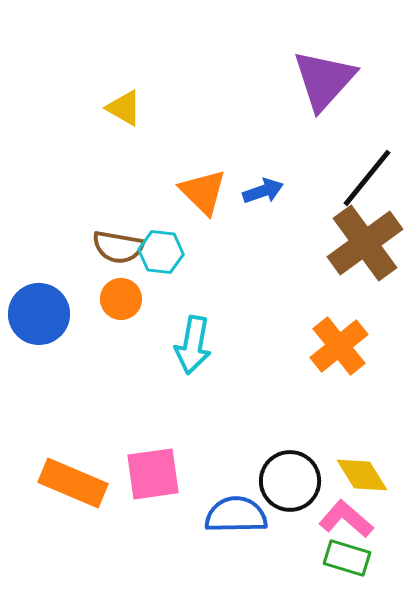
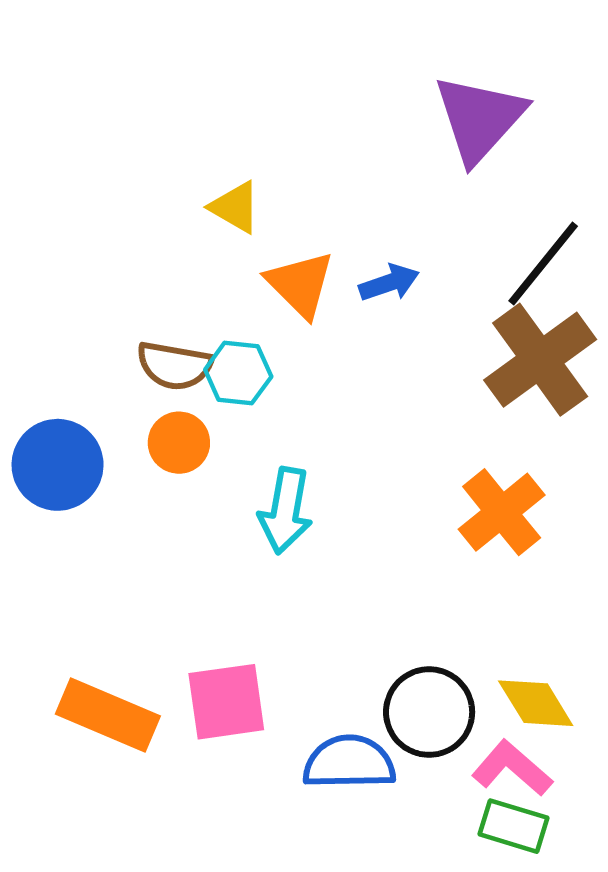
yellow triangle: (124, 108) -> (235, 207), moved

